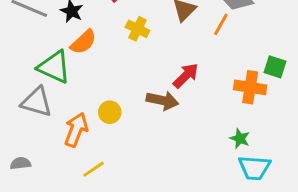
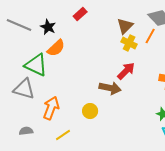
yellow cross: (137, 29) -> (129, 43), moved
yellow circle: (110, 112) -> (90, 111), moved
gray semicircle: (20, 163) -> (26, 131), moved

